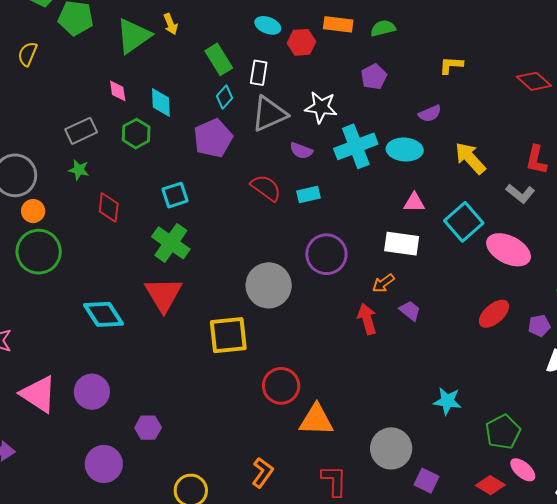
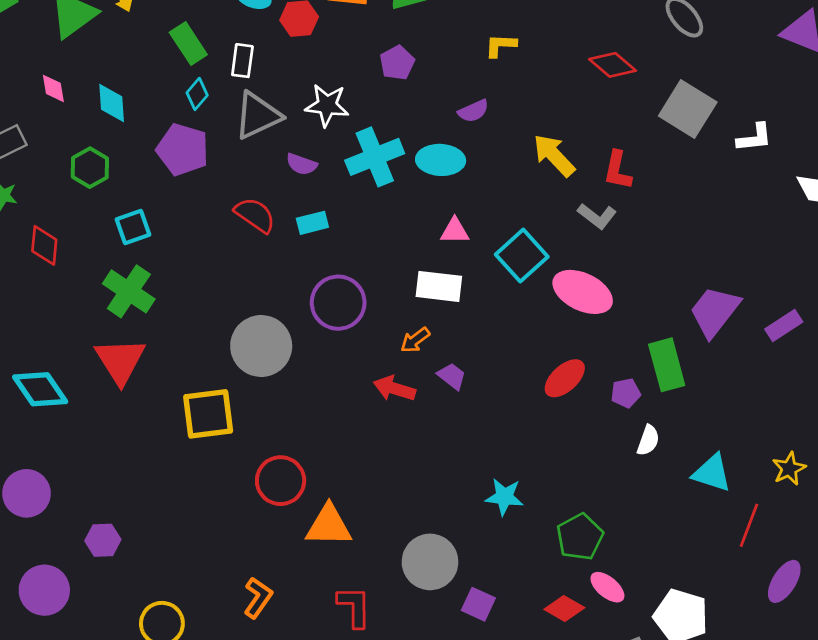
green hexagon: (136, 134) -> (90, 168), moved
purple pentagon: (213, 138) -> (183, 150), turned -30
yellow arrow: (470, 158) -> (554, 155), moved
red arrow: (367, 319) -> (394, 389), turned -56

